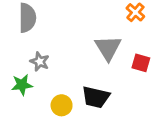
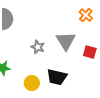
gray star: (40, 62) -> (38, 47), moved

